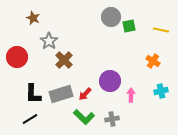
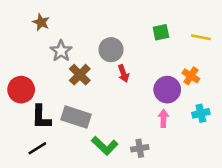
gray circle: (111, 17) -> (111, 50), moved
red circle: (17, 57) -> (21, 90), moved
purple circle: (110, 81) -> (167, 90), moved
gray rectangle: (61, 94) -> (76, 117), turned 35
red arrow: (85, 94) -> (123, 73), moved, turned -64

